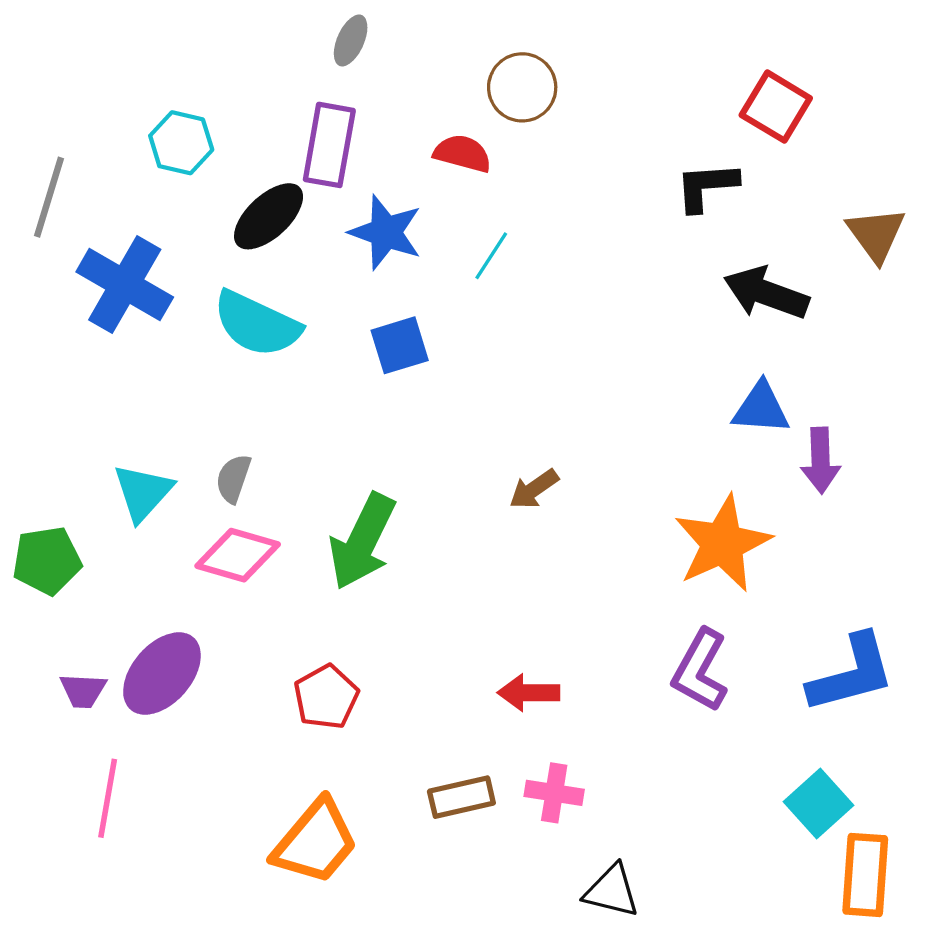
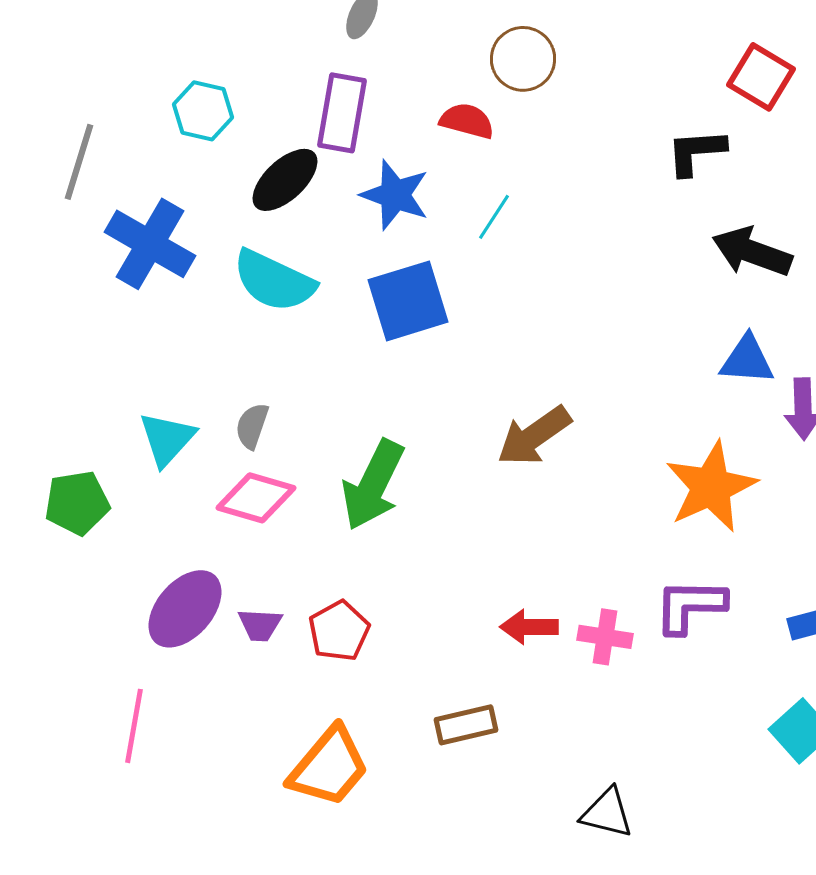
blue square: (400, 345) -> (408, 301), size x1.5
brown arrow: (534, 489) -> (534, 436), size x1.6
purple L-shape: (700, 670) -> (690, 606), turned 62
purple trapezoid: (83, 691) -> (260, 625), moved
pink cross: (554, 793) -> (605, 637), moved

